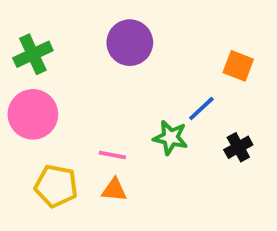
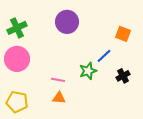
green star: (170, 138) -> (88, 71), turned -30
yellow pentagon: (56, 186) -> (17, 102), moved

